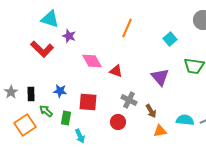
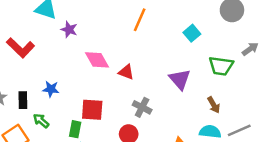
red L-shape: (42, 49) -> (20, 48), moved
blue star: (60, 91) -> (51, 89), moved
brown arrow: (151, 111) -> (214, 105), moved
green rectangle: (66, 118) -> (75, 129), moved

